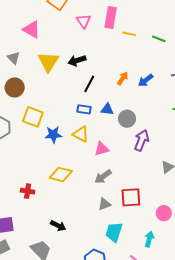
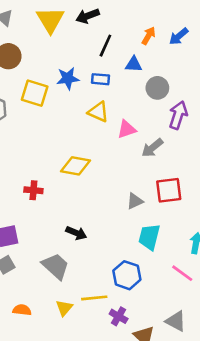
blue triangle: (107, 109) -> (134, 64), moved
blue star: (53, 135) -> (68, 78), moved
gray arrow: (103, 176) -> (152, 148), moved

